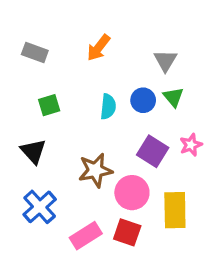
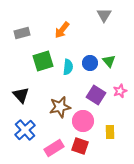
gray rectangle: (35, 52) -> (22, 33), turned -35
gray triangle: (165, 60) -> (104, 15), moved
green square: (49, 105) -> (43, 61), moved, size x1.5
yellow rectangle: (175, 210) -> (110, 132), size x0.6

